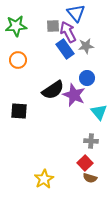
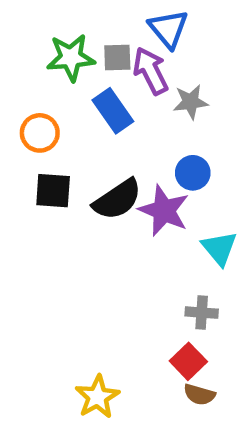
green star: (16, 26) -> (71, 58), moved
blue rectangle: (65, 49) -> (113, 111), moved
black square: (19, 111) -> (53, 191), moved

